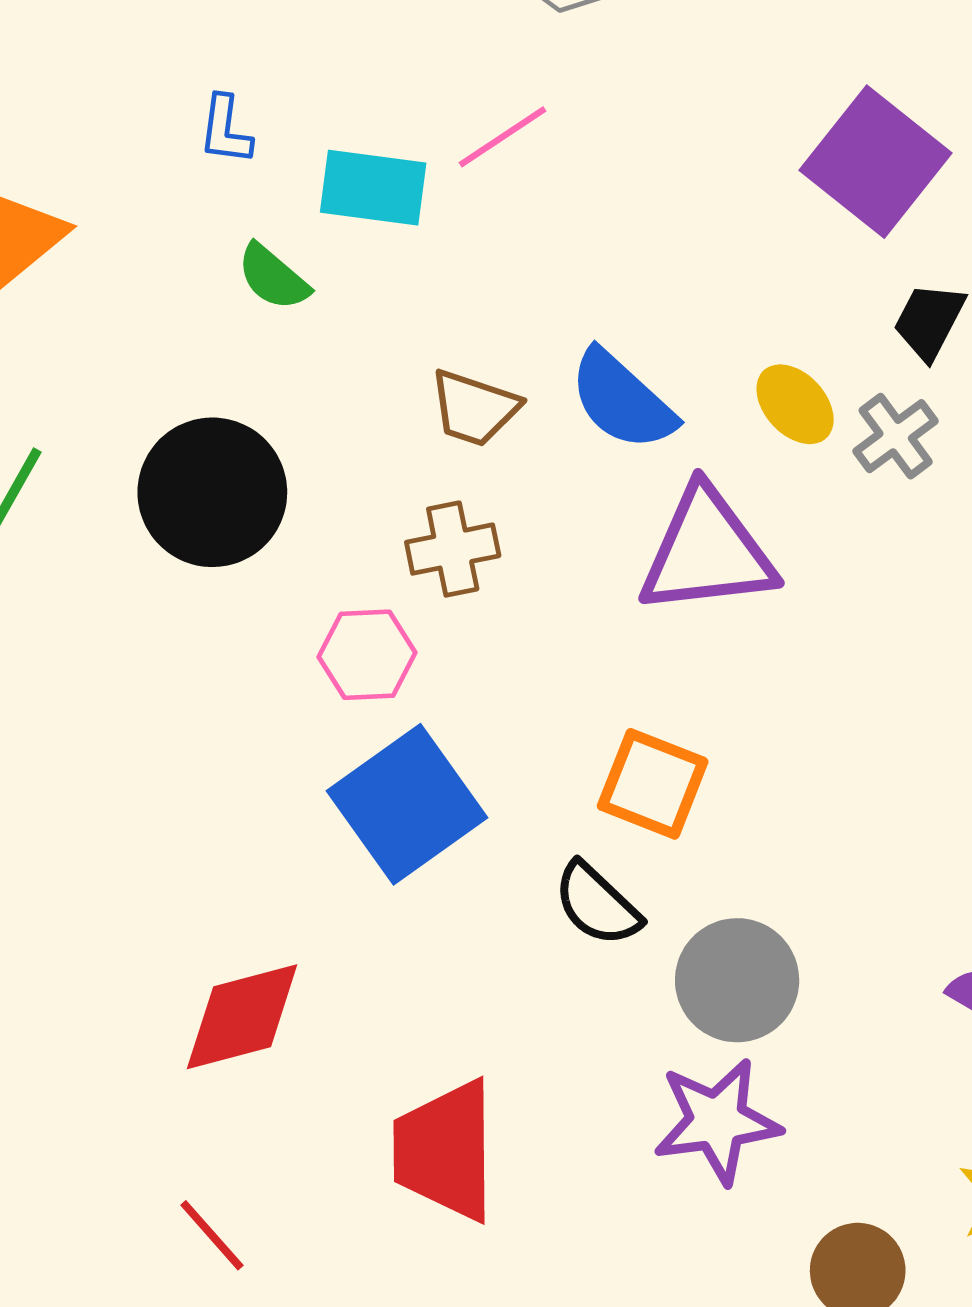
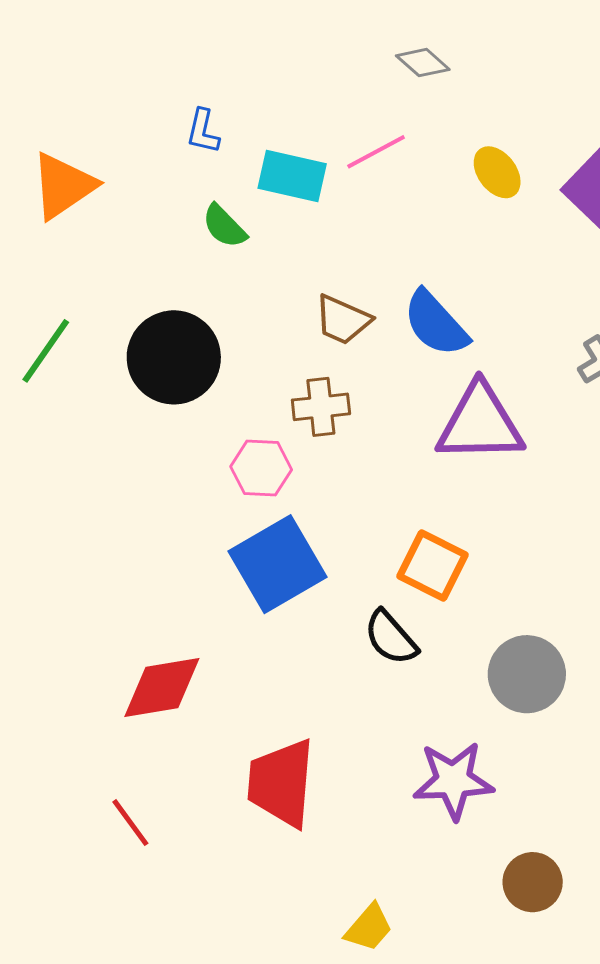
yellow ellipse: (795, 404) -> (497, 172), moved
gray circle: (737, 980) -> (527, 674), moved

